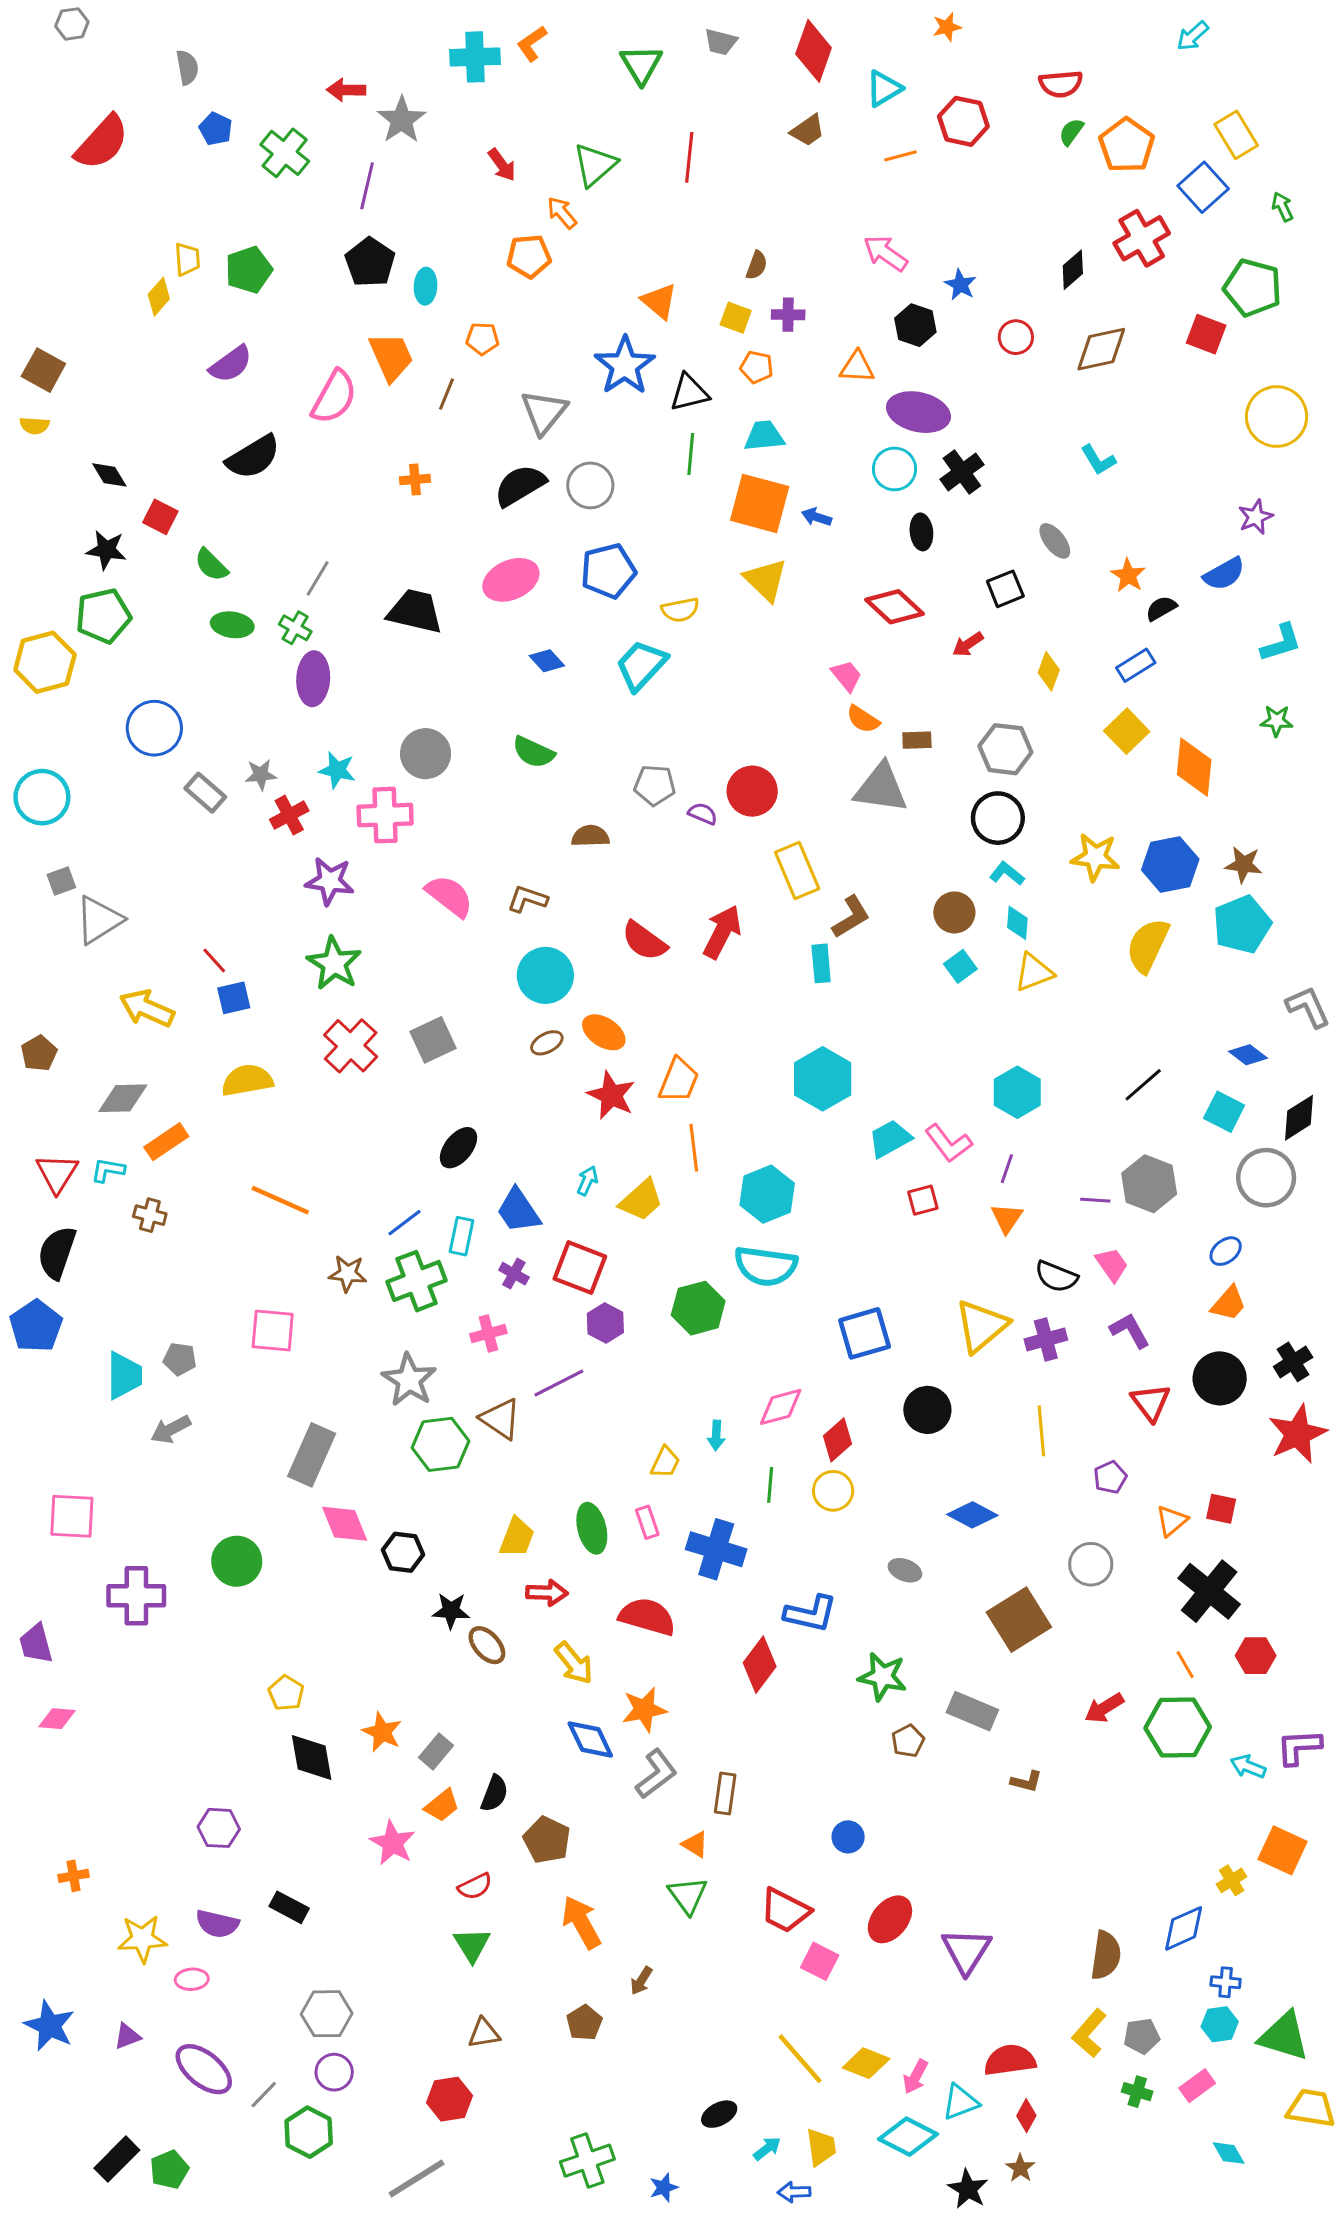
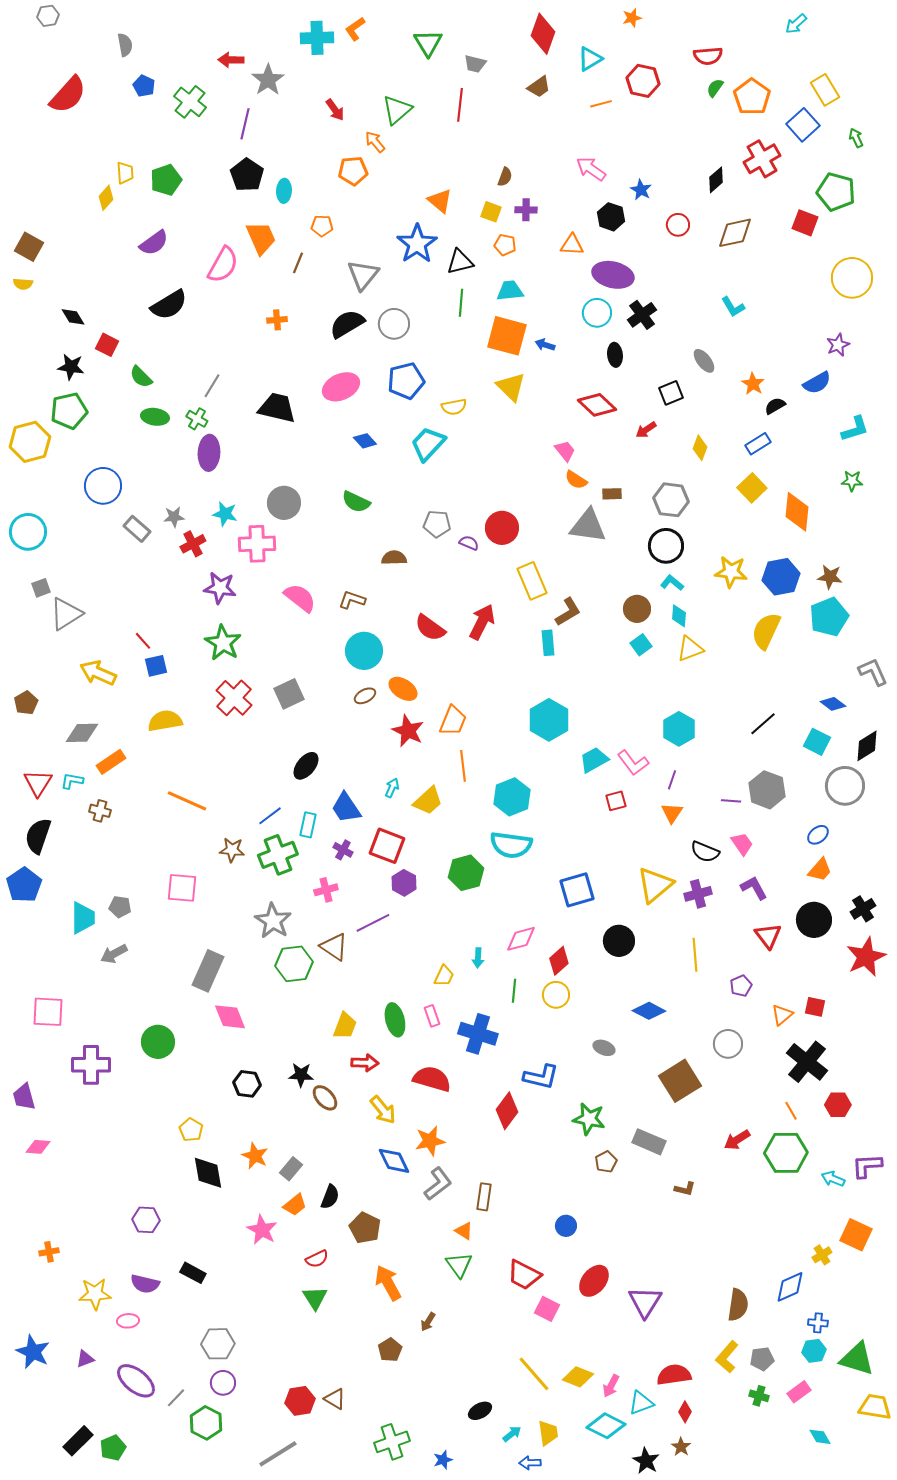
gray trapezoid: (721, 42) -> (475, 64), moved
black hexagon: (403, 1552) -> (247, 1084), moved
brown triangle: (484, 2033) -> (335, 1399), moved, turned 40

